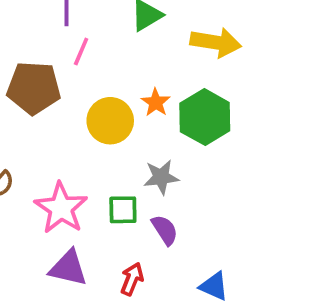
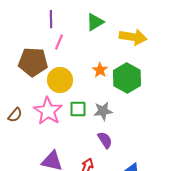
yellow circle: (110, 121) -> (60, 80), moved
pink star: (61, 208) -> (48, 111), moved
green square: (123, 210) -> (78, 109), moved

